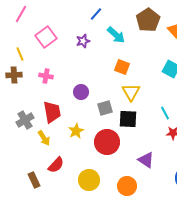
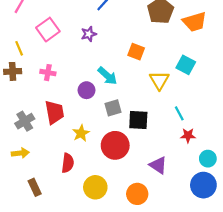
cyan arrow: (116, 35) -> (107, 76), moved
orange square: (122, 67) -> (136, 52), moved
yellow triangle: (131, 92) -> (159, 80), moved
yellow arrow: (44, 138) -> (20, 153), moved, turned -63
red semicircle: (56, 165) -> (68, 163), moved, turned -36

